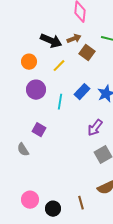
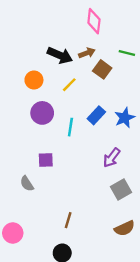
purple square: (39, 130) -> (46, 160), turned -32
pink circle: (30, 200) -> (13, 233), moved
brown line: (81, 203) -> (68, 220), moved, turned 32

